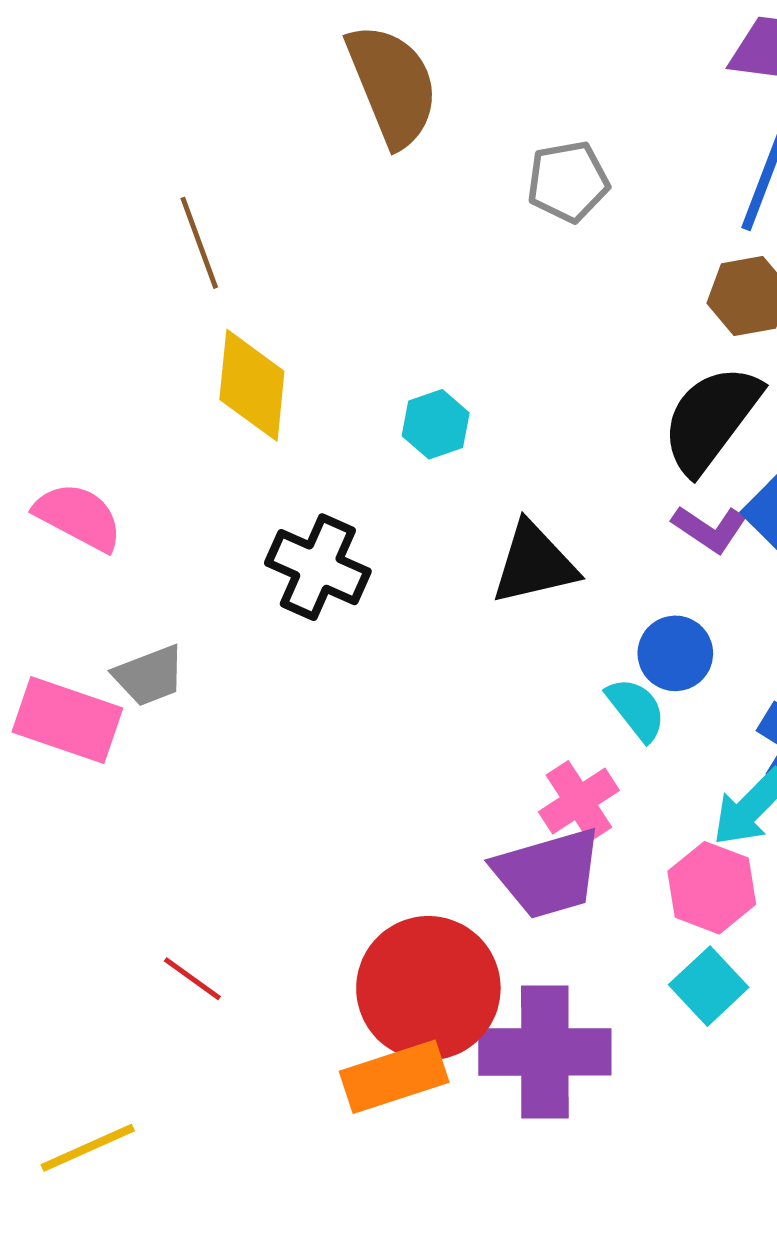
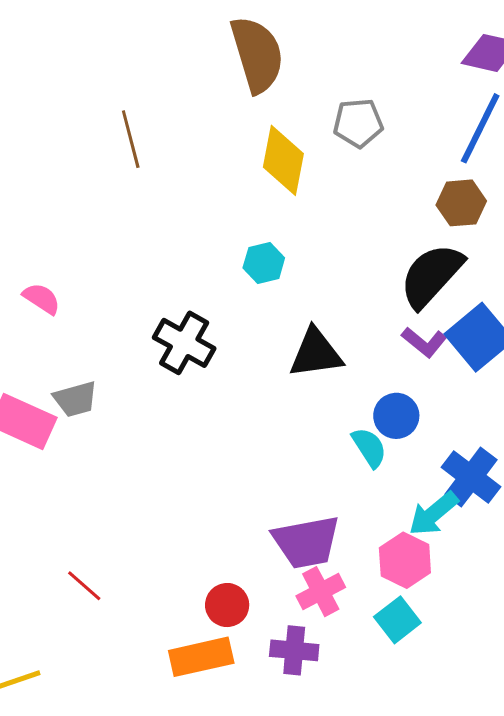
yellow diamond: (252, 385) -> (283, 160), moved
pink semicircle: (78, 517) -> (42, 299), size x0.7
pink cross: (579, 801) -> (321, 592), moved
red circle: (428, 988) -> (227, 605), size x0.5
purple cross: (545, 1052) -> (294, 650), size x0.6

